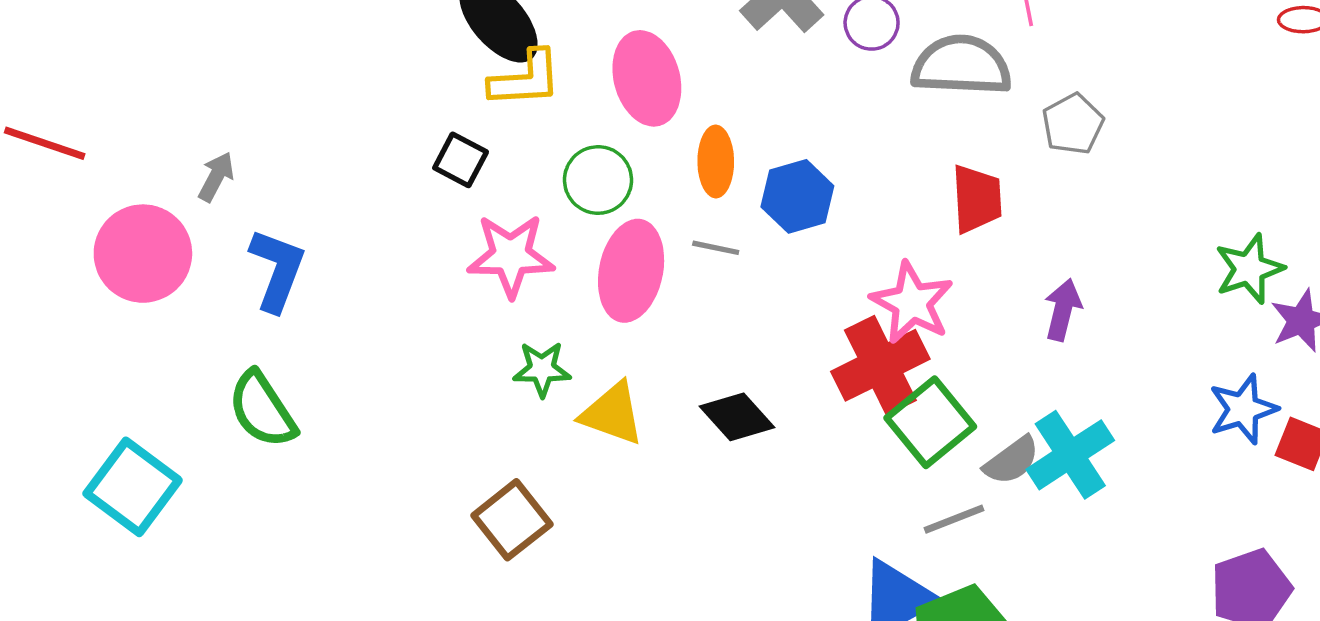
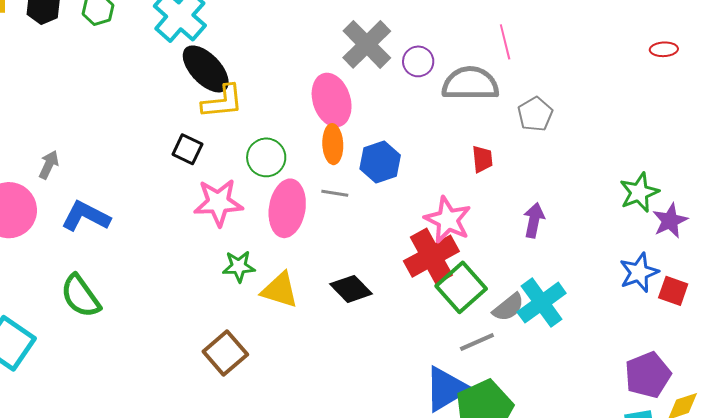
pink ellipse: (647, 78) -> (332, 100), moved
red trapezoid: (977, 199) -> (482, 159), size x0.7
blue L-shape: (277, 270) -> (86, 216), turned -81

